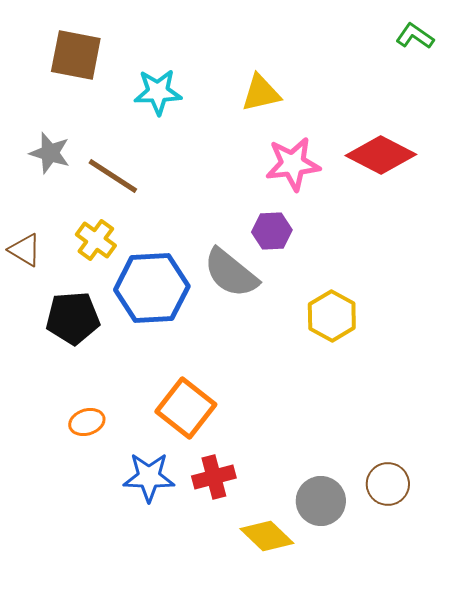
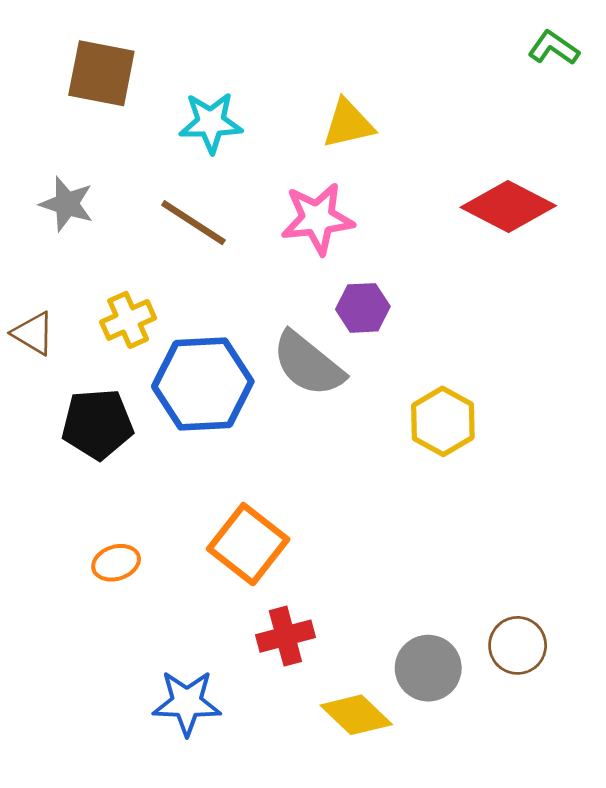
pink star: (293, 164) -> (317, 219), moved
brown line: (113, 176) -> (193, 223), moved
yellow cross: (96, 240) -> (128, 320), turned 30
blue star: (149, 477) -> (187, 703), moved

